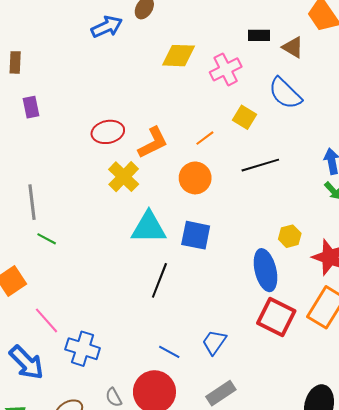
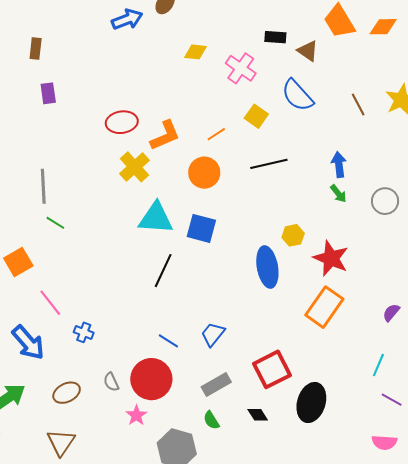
yellow diamond: (179, 56) -> (196, 52), size x0.7
pink cross: (226, 69) -> (241, 68), turned -32
red square: (276, 317) -> (272, 369), moved, turned 33
blue cross: (83, 349) -> (84, 332), size x0.6

